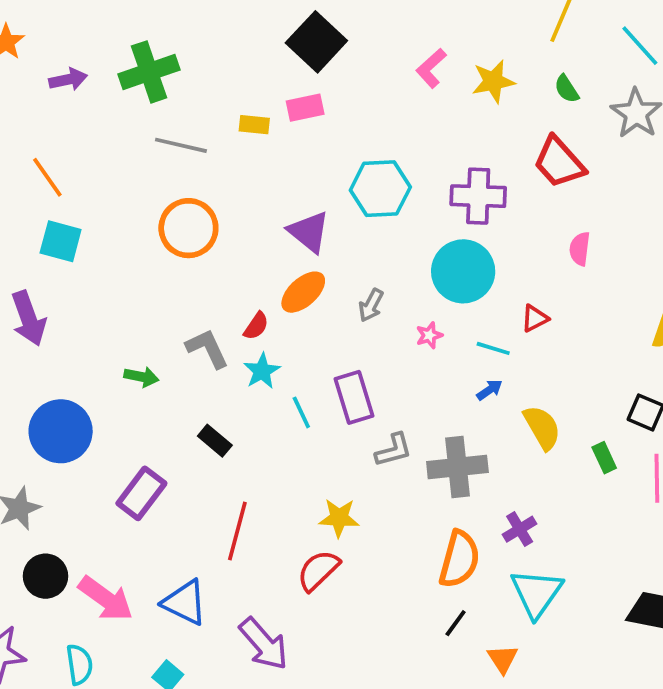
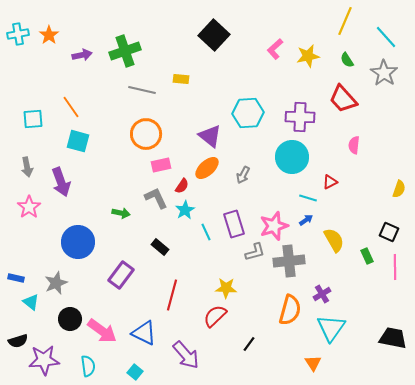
pink rectangle: (305, 108) -> (161, 165), moved
pink star: (429, 335) -> (274, 226), moved, size x2.0
black line: (456, 623) -> (249, 344), moved

